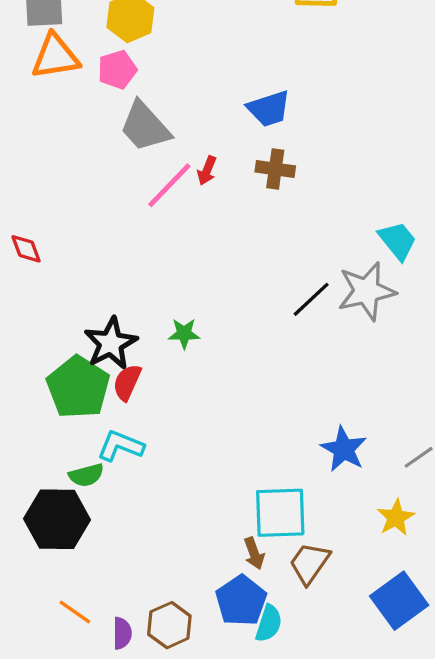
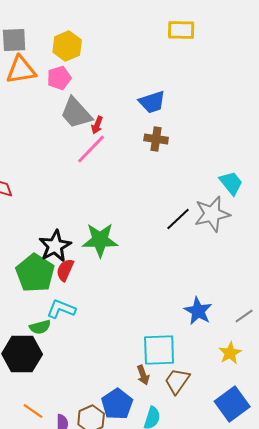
red arrow: (207, 171) -> (97, 125), moved
green star: (184, 333) -> (100, 240), size x1.8
blue pentagon: (241, 601) -> (117, 404), moved

